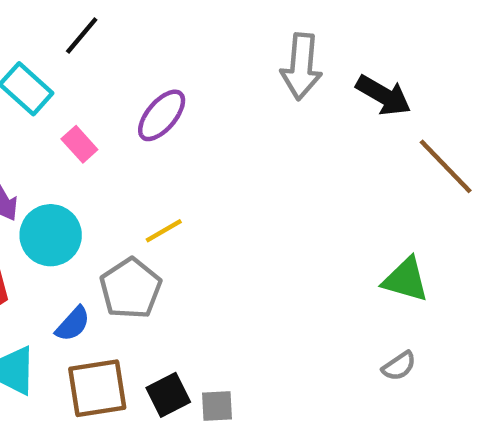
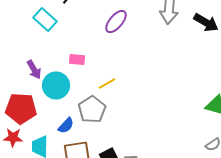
purple ellipse: (162, 115) -> (116, 22), moved
pink rectangle: (79, 144) -> (77, 60), moved, turned -42

